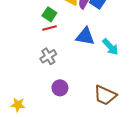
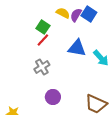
red line: (49, 28) -> (43, 40), turned -32

